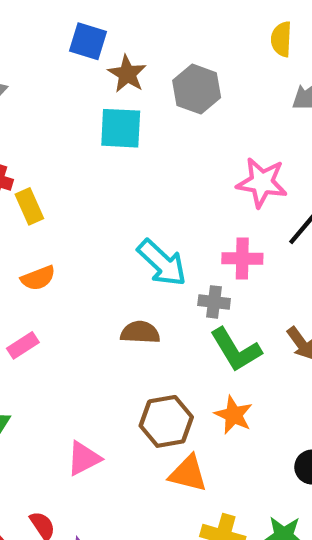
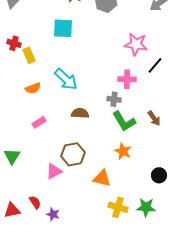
cyan square: (121, 128) -> (63, 28), moved
cyan arrow: (162, 263) -> (66, 79), moved
pink rectangle: (23, 345) -> (39, 122), moved
brown hexagon: (166, 421) -> (73, 154), moved

